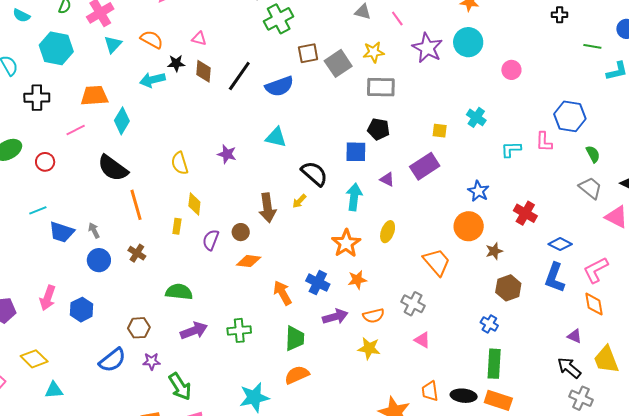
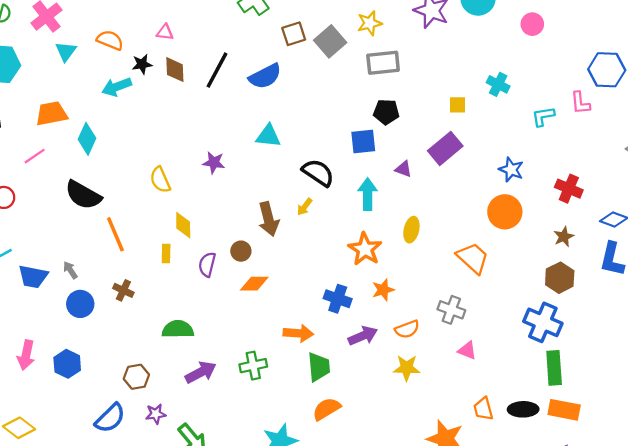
brown star: (494, 251) -> (564, 237), moved
orange arrow: (282, 293) -> (298, 333), moved, turned 130
blue cross: (489, 324) -> (543, 322), size x1.8

